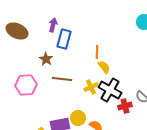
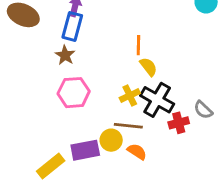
blue rectangle: (64, 39) -> (72, 26), moved
brown line: (62, 79) -> (128, 126), moved
pink hexagon: (26, 85) -> (74, 93), moved

